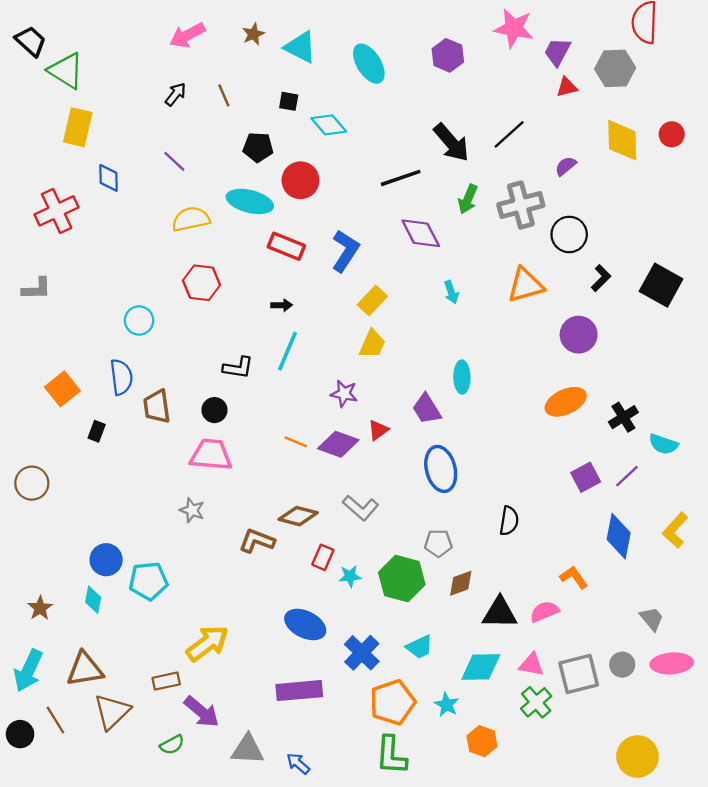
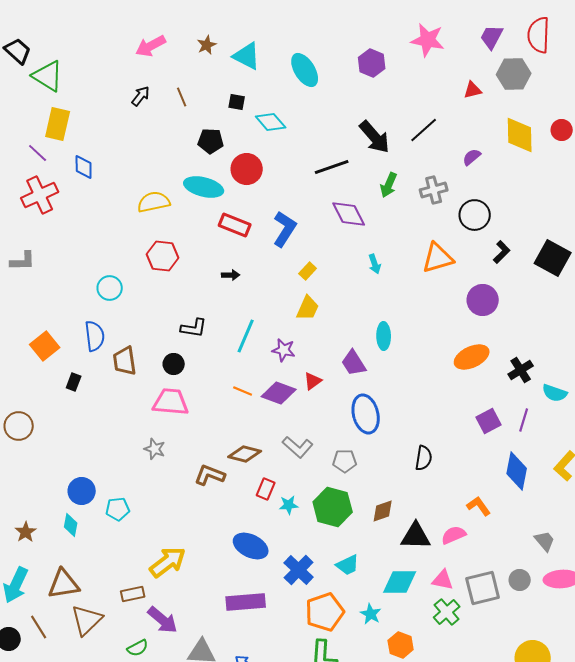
purple trapezoid: (557, 52) -> (492, 37), moved
purple line: (174, 161) -> (38, 153), moved
gray cross: (521, 205) -> (434, 190), size x0.7
yellow rectangle: (372, 300) -> (308, 271), size x0.7
cyan line: (288, 351) -> (246, 336), moved
purple line: (627, 476) -> (524, 420), turned -30
gray pentagon: (438, 543) -> (345, 461), moved
cyan pentagon: (148, 581) -> (118, 509), size x0.7

